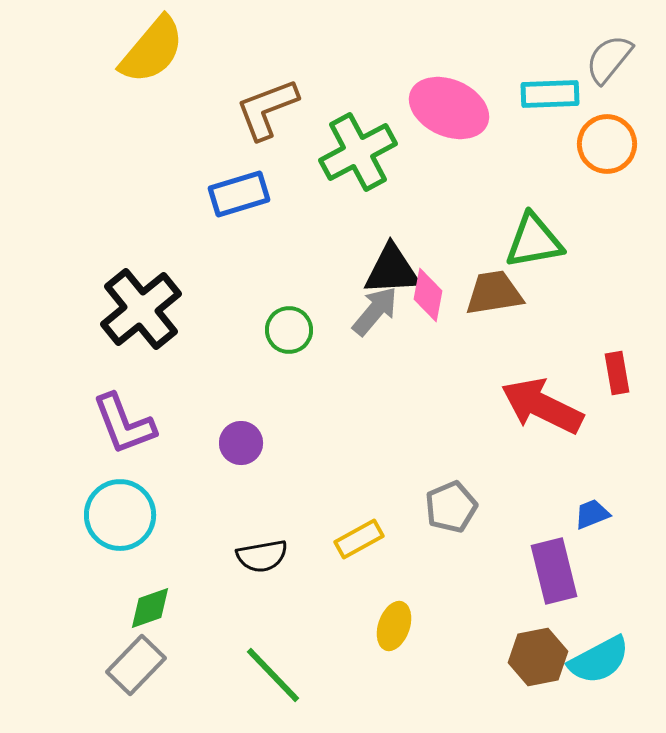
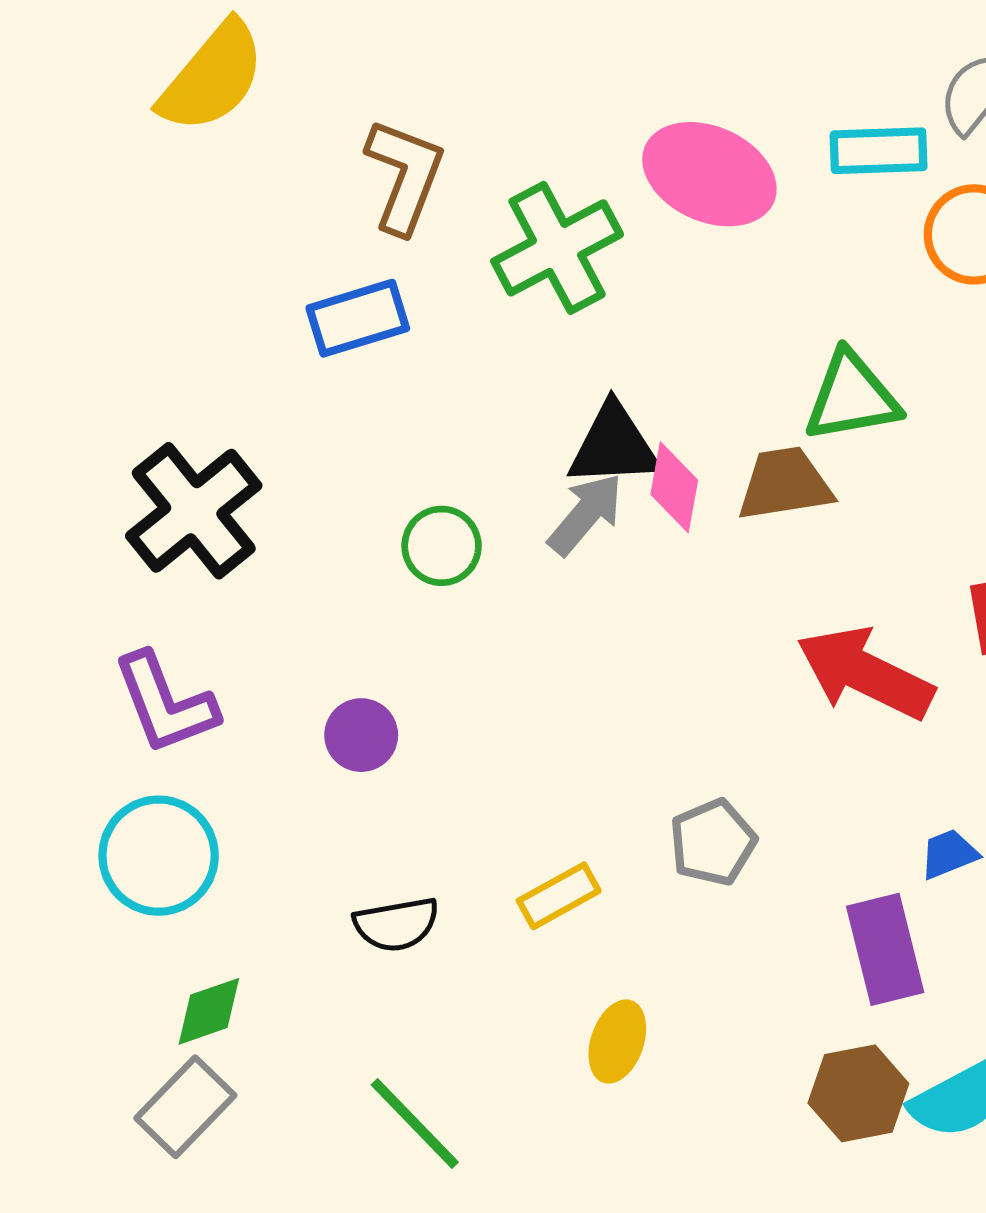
brown L-shape: (267, 109) -> (405, 176), turned 132

